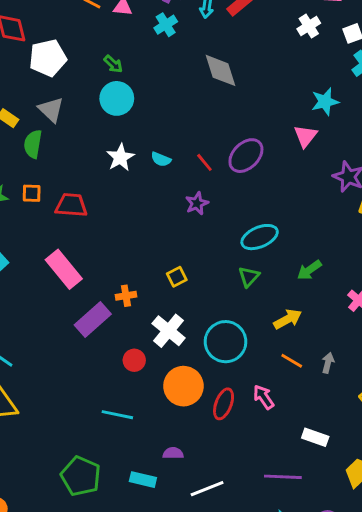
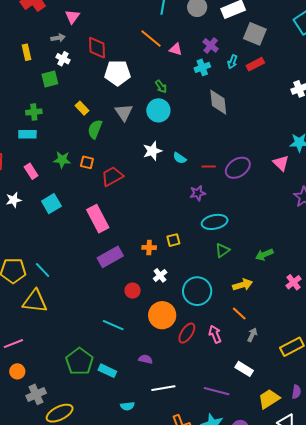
gray diamond: (220, 70) -> (218, 102), moved
gray triangle: (51, 110) -> (124, 112), moved
pink triangle: (305, 136) -> (281, 163), turned -36
red line: (204, 162) -> (209, 166), turned -64
red trapezoid: (71, 205) -> (112, 176), turned -45
cyan ellipse: (260, 237) -> (215, 222), moved
orange cross: (126, 296) -> (149, 248), moved
white cross: (169, 331) -> (160, 275), size x0.6
gray arrow: (328, 363) -> (252, 335), moved
cyan rectangle: (143, 480) -> (107, 371), moved

